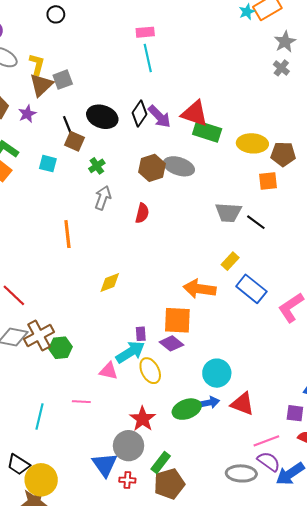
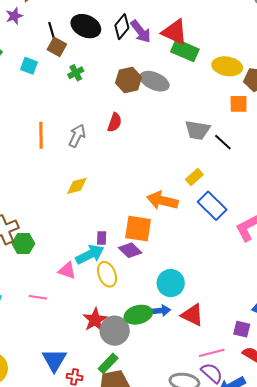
gray arrow: (103, 198) -> (77, 136), moved
gray circle: (129, 446) -> (115, 331), moved

